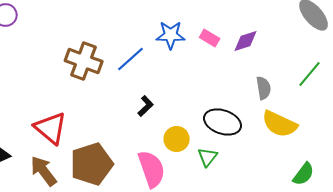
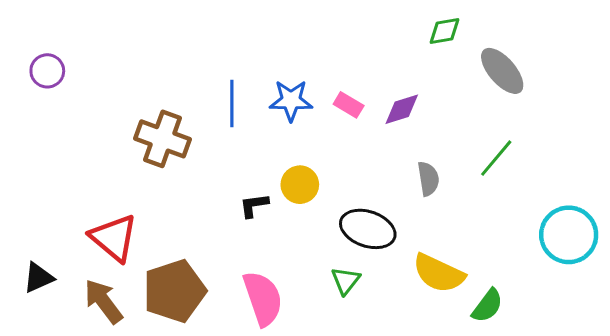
blue line: (131, 59) -> (232, 103), moved, turned -48
black L-shape: (146, 106) -> (254, 205), turned -145
yellow semicircle: (280, 124) -> (439, 273), moved
yellow circle: (177, 139) -> (300, 185), moved

